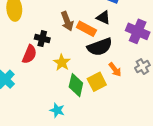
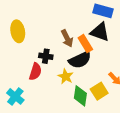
black triangle: (103, 18) -> (100, 32), size x1.5
orange rectangle: (86, 29) -> (85, 44), turned 36
black semicircle: (100, 47) -> (80, 60), moved

